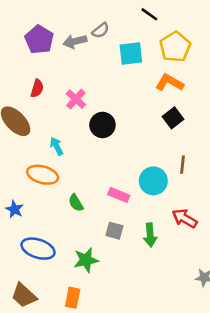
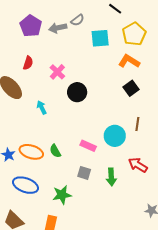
orange ellipse: (43, 175) -> (31, 152), moved

